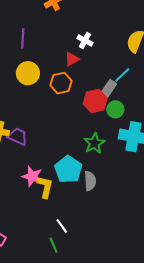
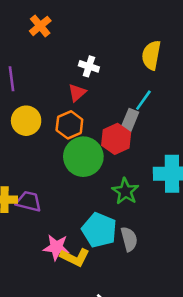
green circle: (115, 109) -> (83, 157), moved, size x1.8
yellow L-shape: (45, 187) -> (75, 257), turned 115

